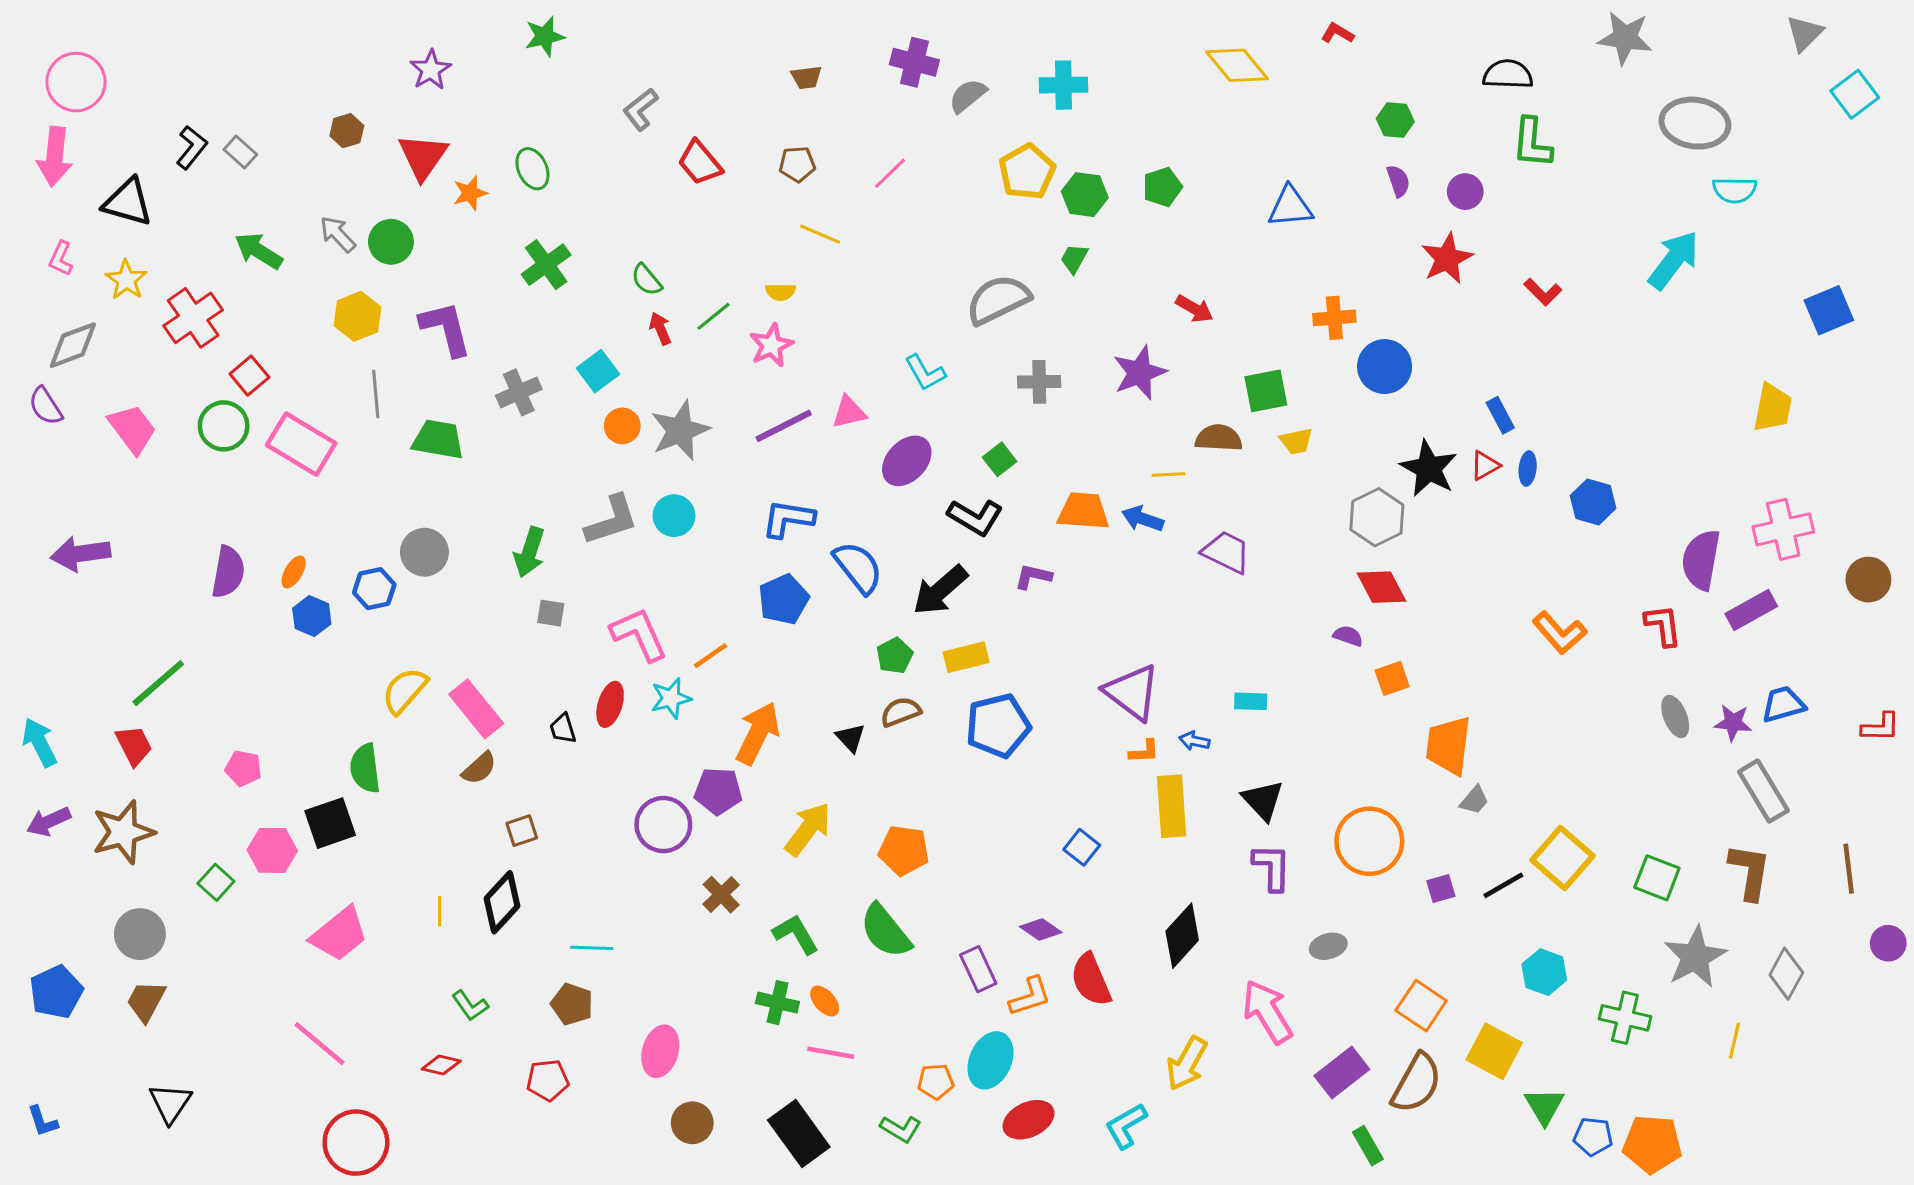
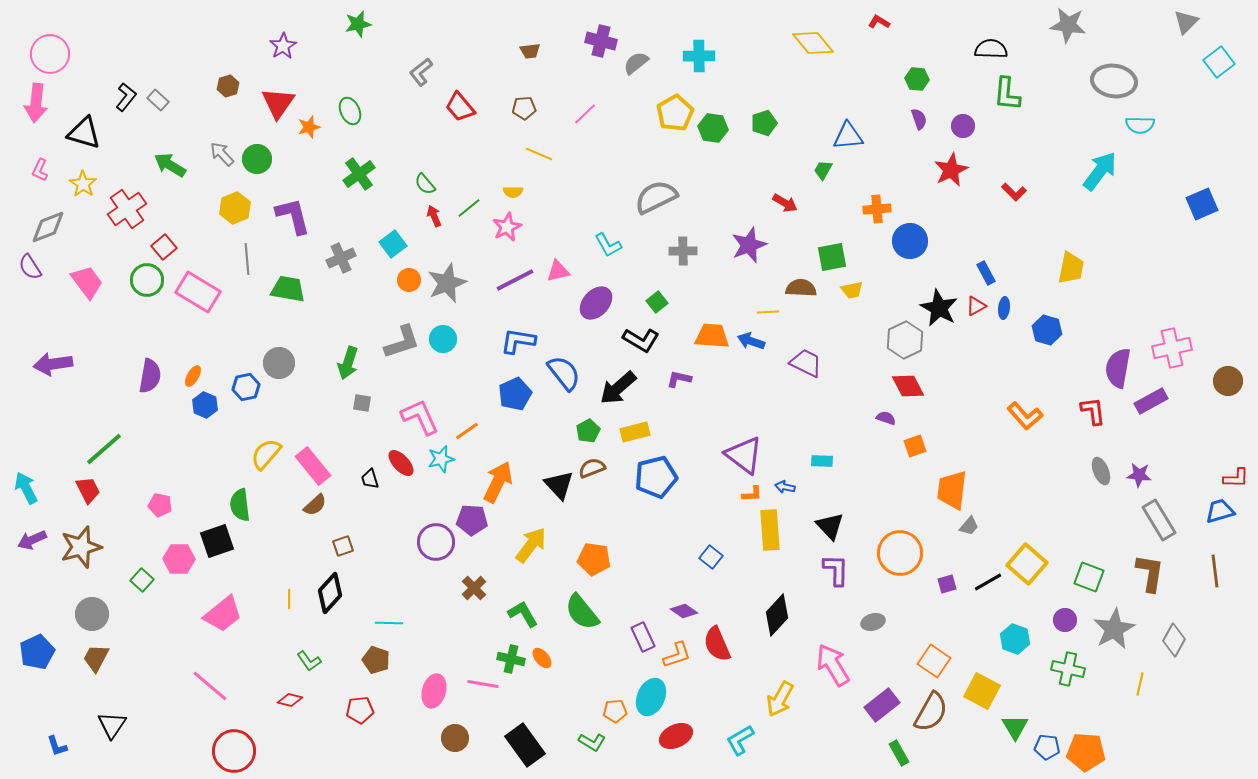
green trapezoid: (1074, 259) -> (823, 170), moved
yellow trapezoid: (1773, 408) -> (1071, 268), moved
red ellipse: (610, 704) -> (401, 463), turned -60
blue trapezoid: (1783, 704) -> (1220, 511), moved
black triangle: (850, 738) -> (559, 485), size x1.5
purple circle: (1888, 943) -> (1065, 620), moved
pink line: (831, 1053) -> (483, 684), moved
blue L-shape: (43, 1121) -> (57, 746), moved

